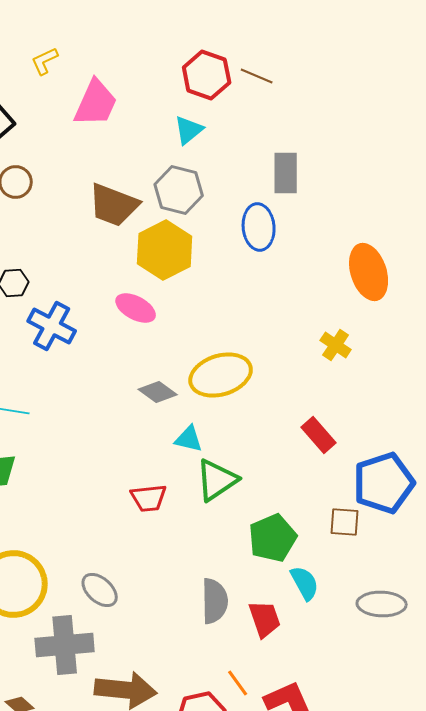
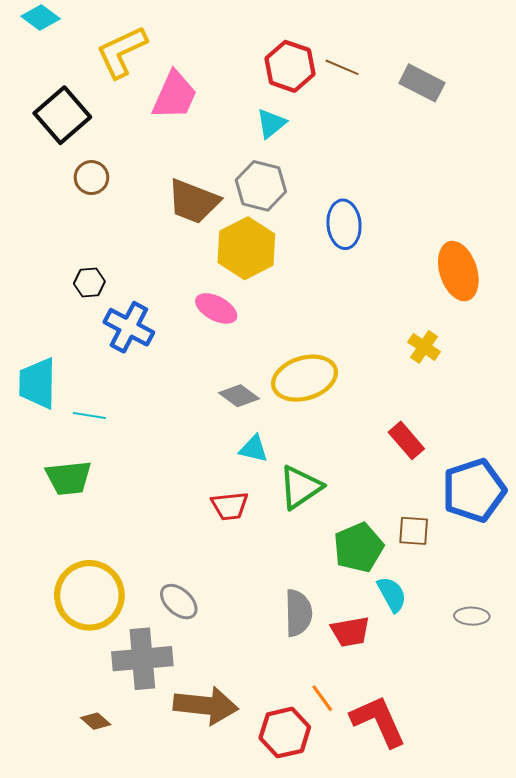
yellow L-shape: (45, 61) -> (122, 52), size x1.8
gray rectangle: (286, 173) -> (422, 83), moved, turned -63
cyan triangle: (189, 439) -> (254, 449), moved
brown square: (345, 522) -> (414, 531), moved
gray ellipse: (382, 604) -> (472, 616), size x0.7
red trapezoid: (265, 619) -> (350, 632), turned 99

